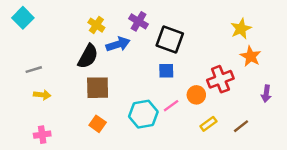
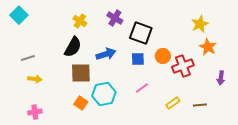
blue arrow: (118, 44) -> (106, 54), moved
orange circle: (196, 95) -> (163, 56), moved
cyan hexagon: (143, 114) -> (104, 94), moved
brown line: (241, 126) -> (200, 105), turned 32

